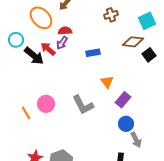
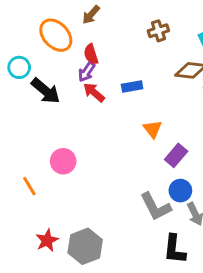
red semicircle: (65, 31) -> (91, 54), turned -104
red arrow: (48, 49) -> (94, 92), moved
gray L-shape: (83, 105) -> (156, 207), moved
orange line: (26, 113) -> (29, 186), moved

